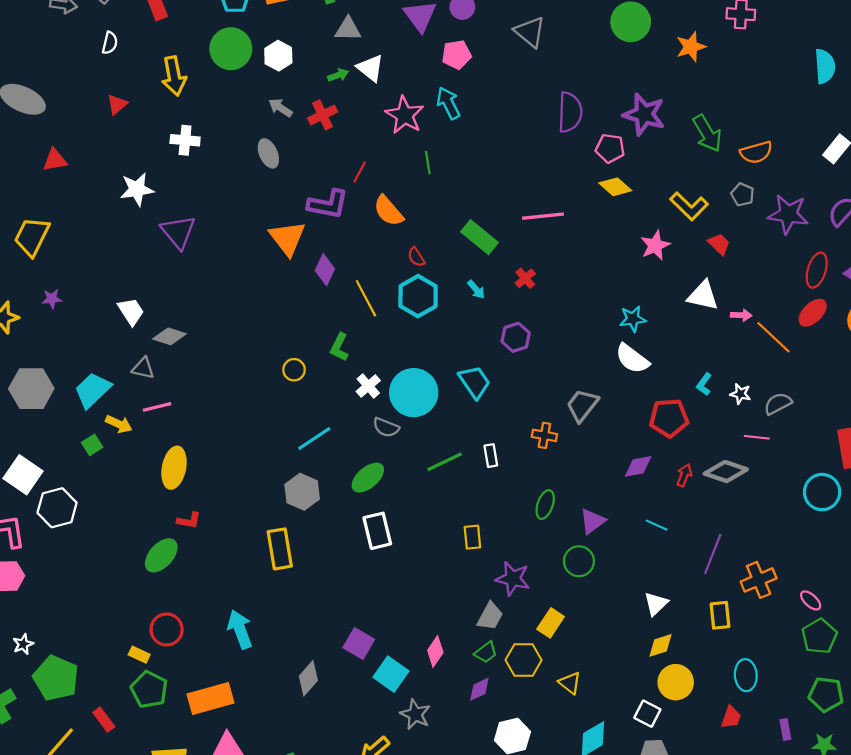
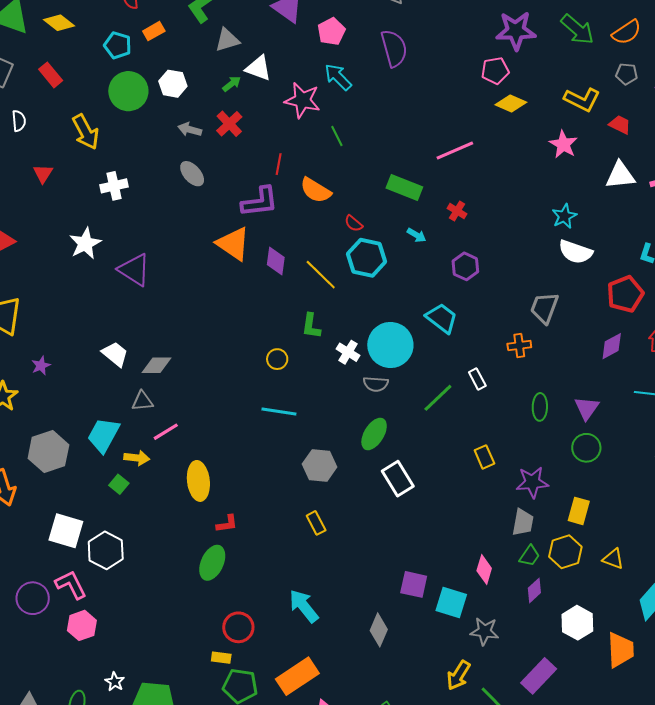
purple semicircle: (570, 112) -> (394, 48), moved
cyan line: (314, 438) -> (279, 412), moved, turned 60
yellow rectangle: (280, 549) -> (316, 523), size x0.6

